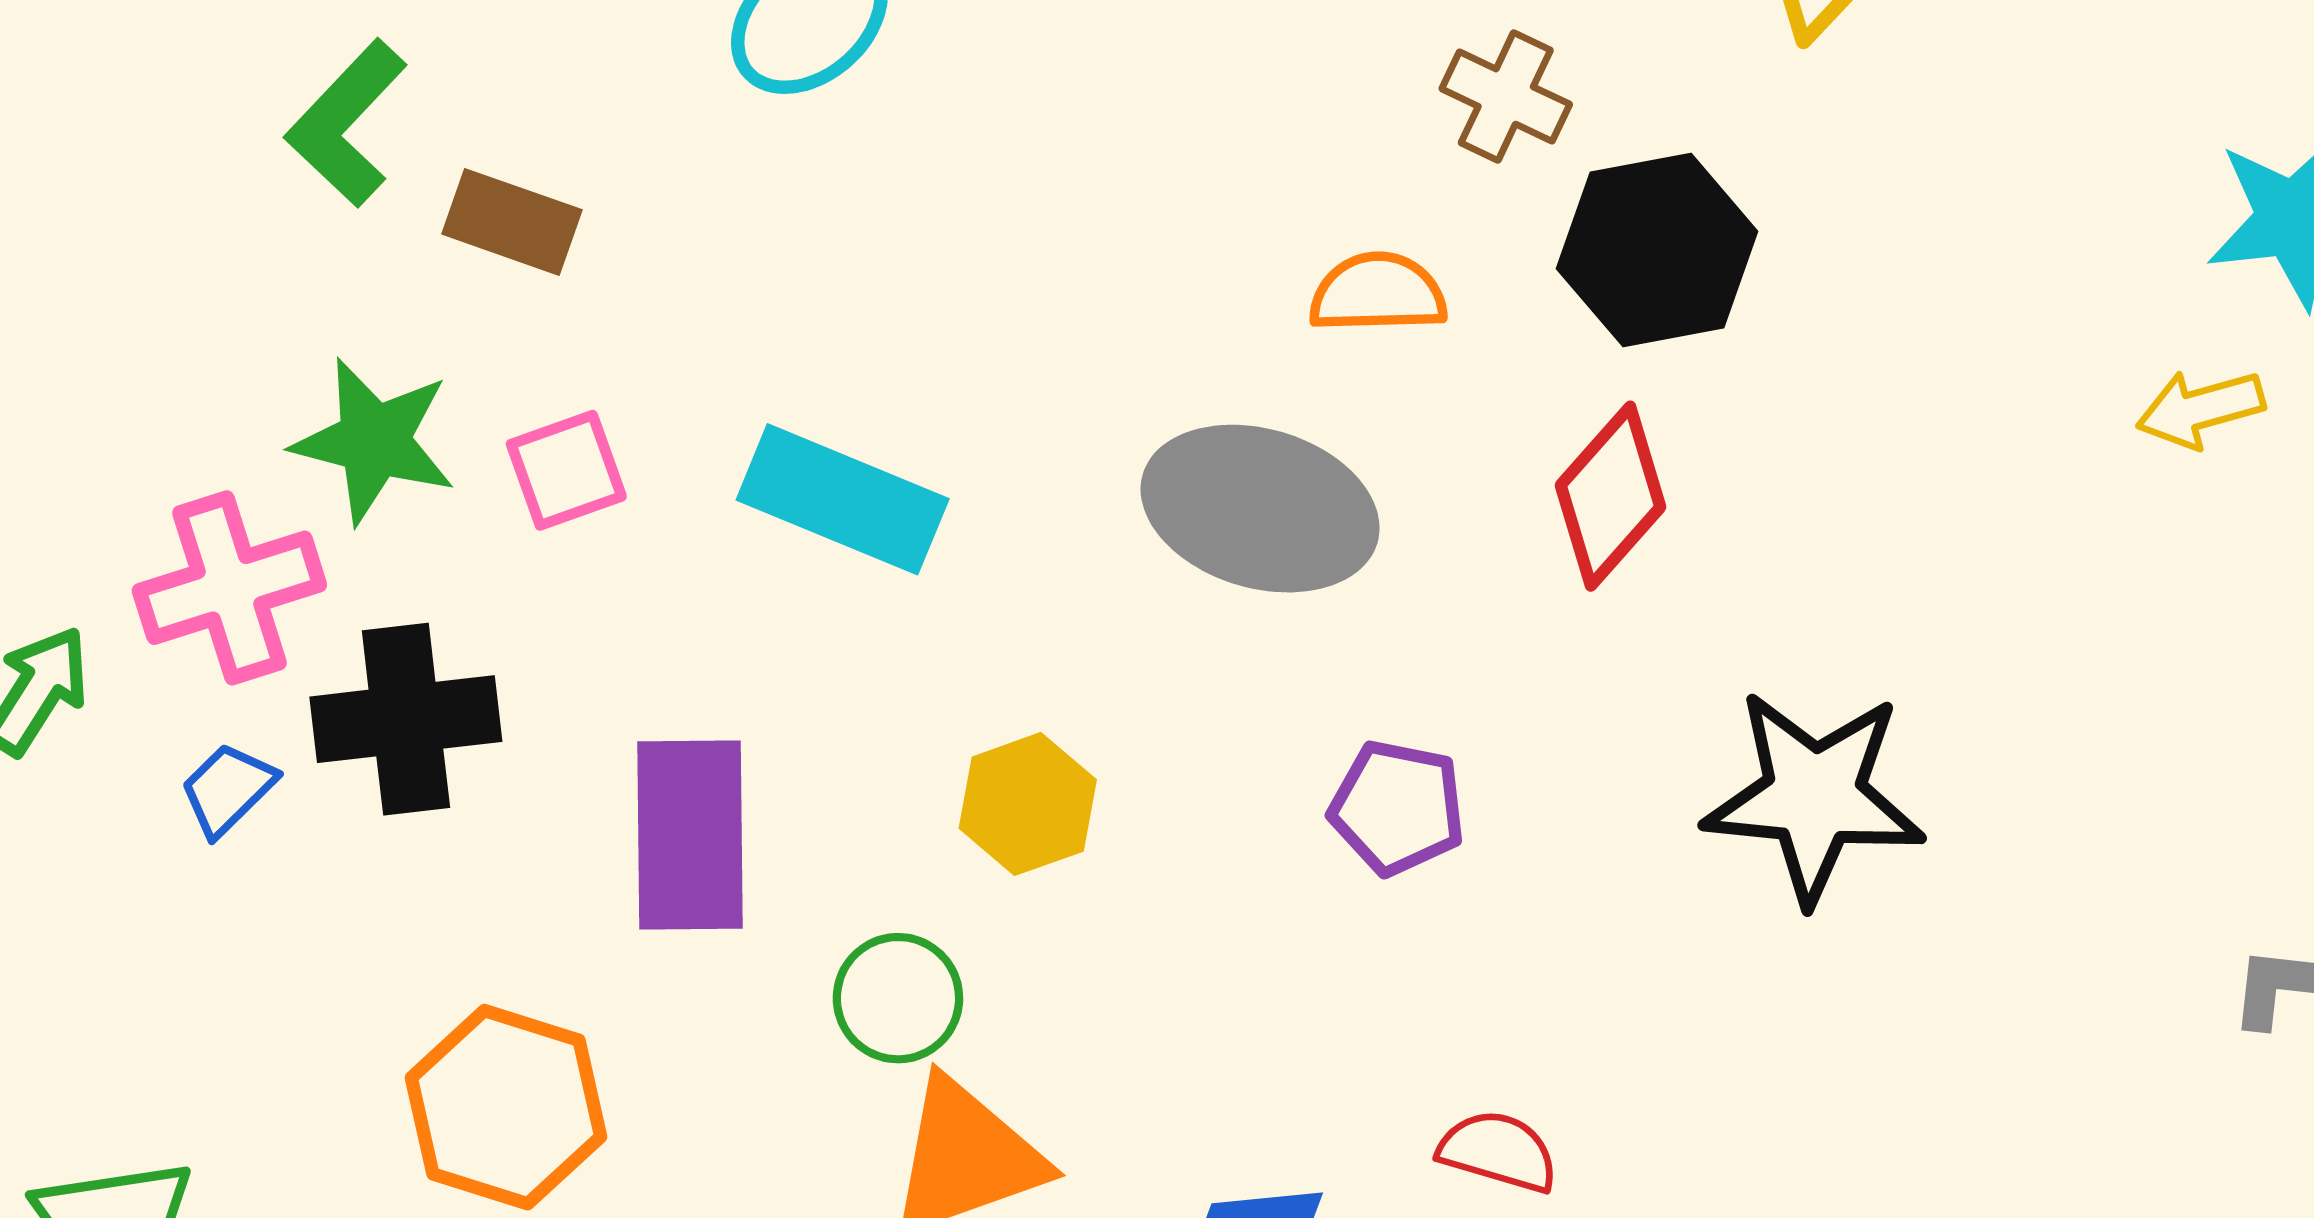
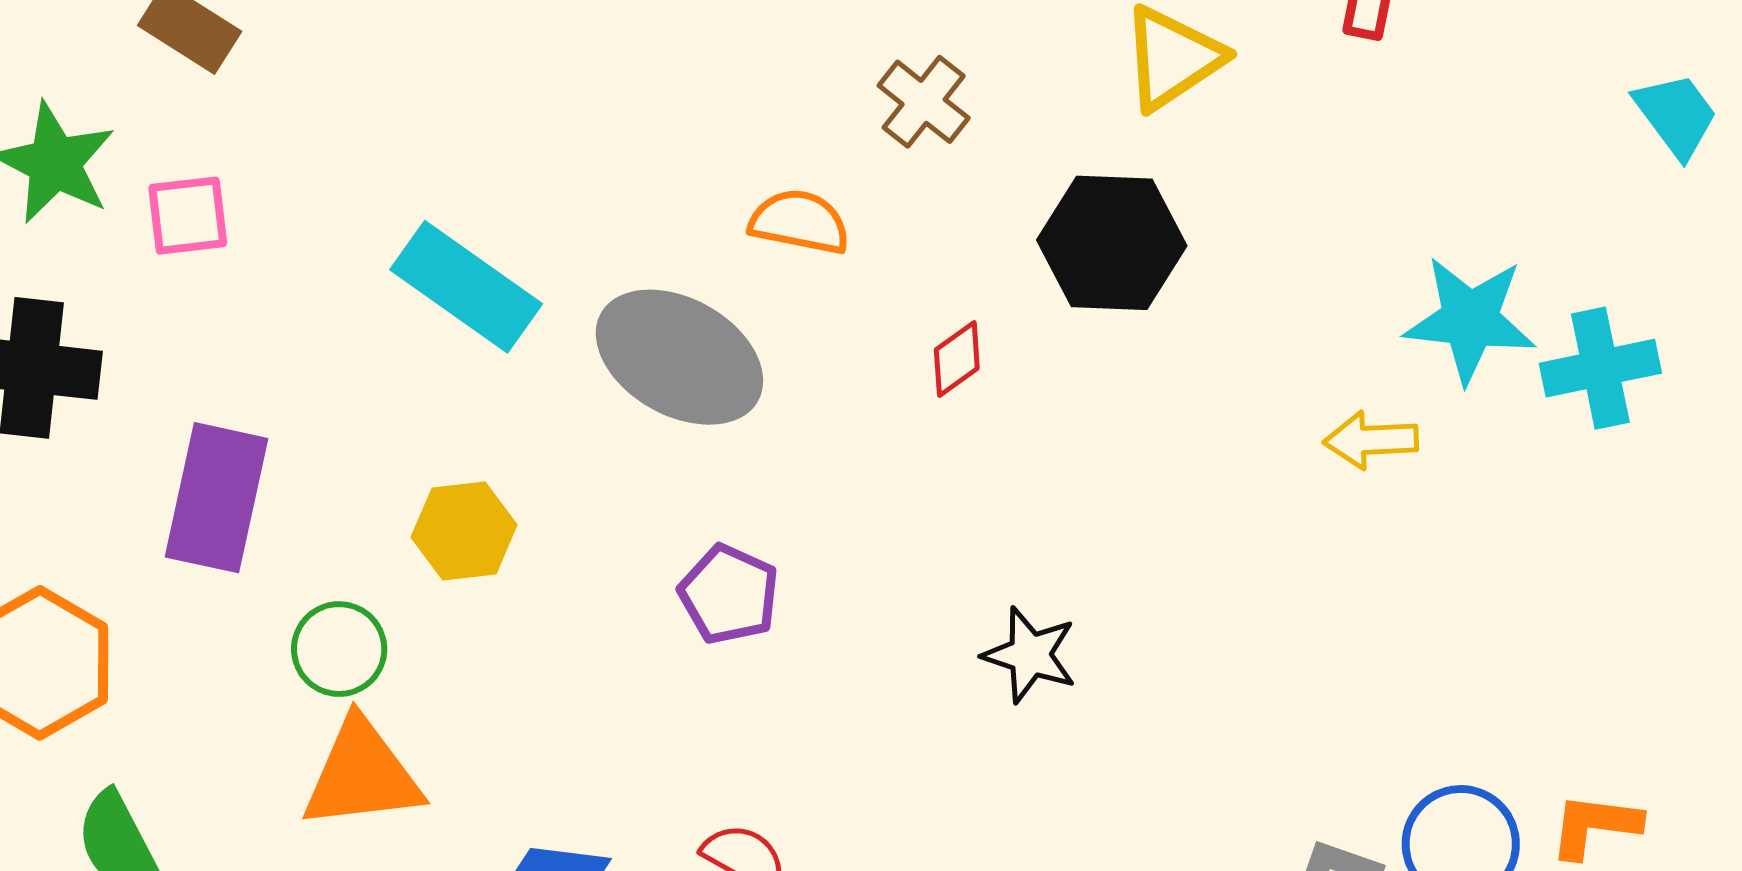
black hexagon: (1657, 250) -> (1112, 243), moved
red diamond: (1611, 496) -> (957, 359), moved, size x0.6
cyan rectangle: (843, 499) -> (466, 287), moved
black star: (1814, 796) -> (1030, 655), size x0.6

